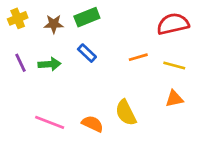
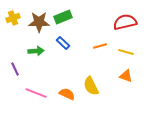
brown star: (54, 24) -> (39, 22), size x1.5
purple line: (20, 63) -> (15, 69), moved
orange triangle: (174, 99) -> (126, 76), turned 32

